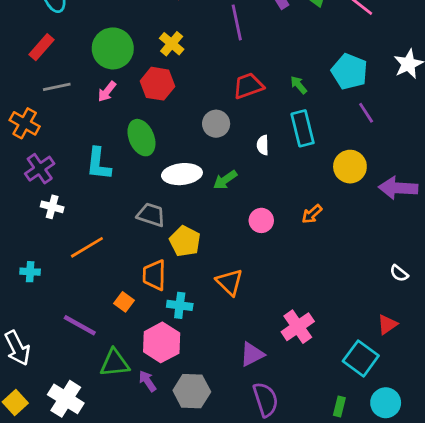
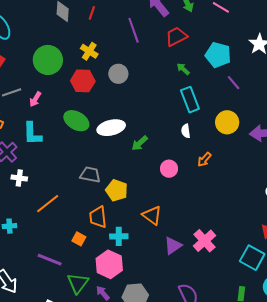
red trapezoid: (248, 86) -> (176, 36), moved
pink arrow: (107, 92) -> (35, 99), moved
gray circle: (216, 124) -> (118, 74), moved
green ellipse: (141, 138) -> (76, 121), turned -30
white semicircle: (263, 145) -> (186, 131), moved
cyan L-shape: (99, 164) -> (32, 134), moved
white ellipse: (182, 174) -> (111, 128), moved
purple triangle: (252, 354) -> (173, 246), moved
green triangle: (115, 363) -> (78, 283), turned -40

